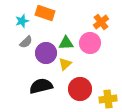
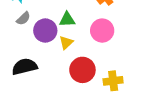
pink circle: (90, 43) -> (102, 31), moved
black semicircle: (41, 86) -> (24, 67), moved

